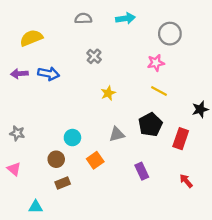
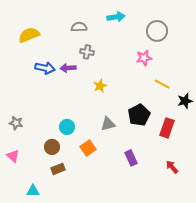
gray semicircle: (83, 18) -> (79, 27), moved
gray cross: (94, 56) -> (87, 52), turned -32
purple arrow: (19, 74) -> (68, 68), moved
yellow line: (159, 91) -> (162, 84), moved

